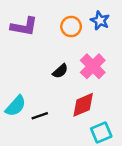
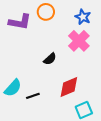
orange circle: (71, 27) -> (46, 12), moved
pink cross: (93, 66) -> (79, 41), moved

